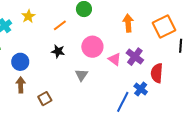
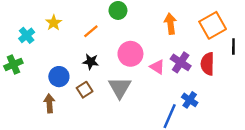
blue circle: (20, 62) -> (59, 77), moved
red semicircle: (157, 73) -> (208, 64), moved
gray triangle: (81, 75) -> (120, 88), size x1.5
brown square: (45, 99) -> (85, 90), moved

